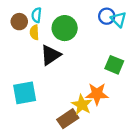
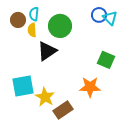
yellow star: (82, 105) -> (45, 97), moved

